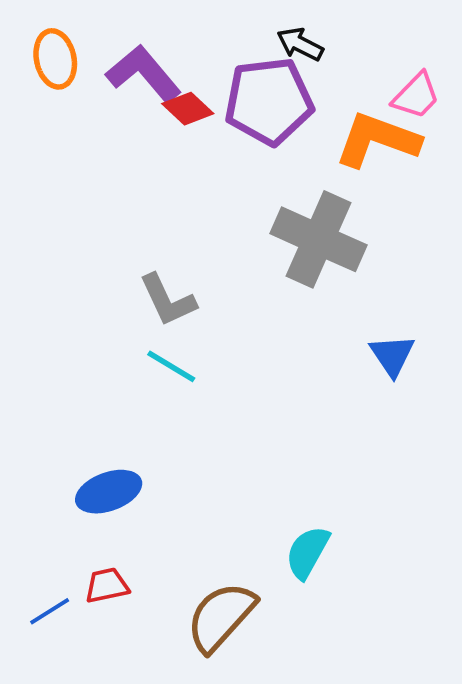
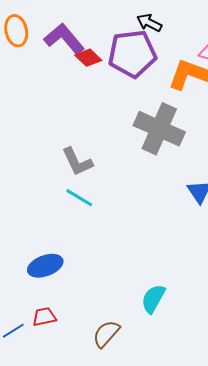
brown semicircle: (221, 617) -> (106, 334), size x0.7

